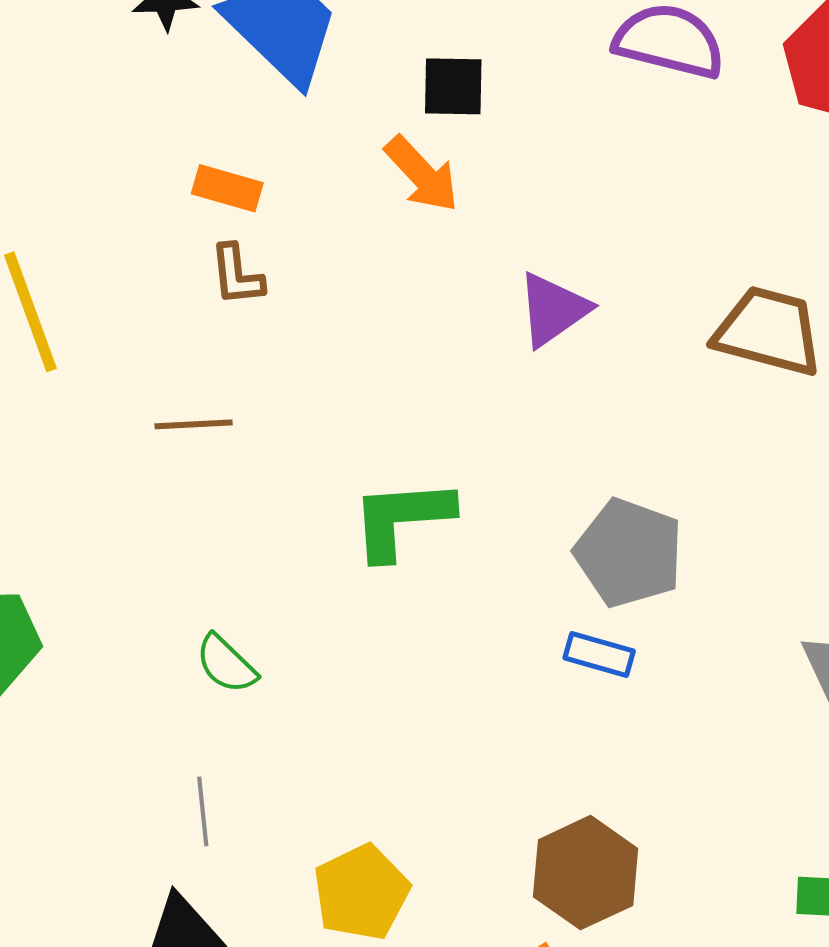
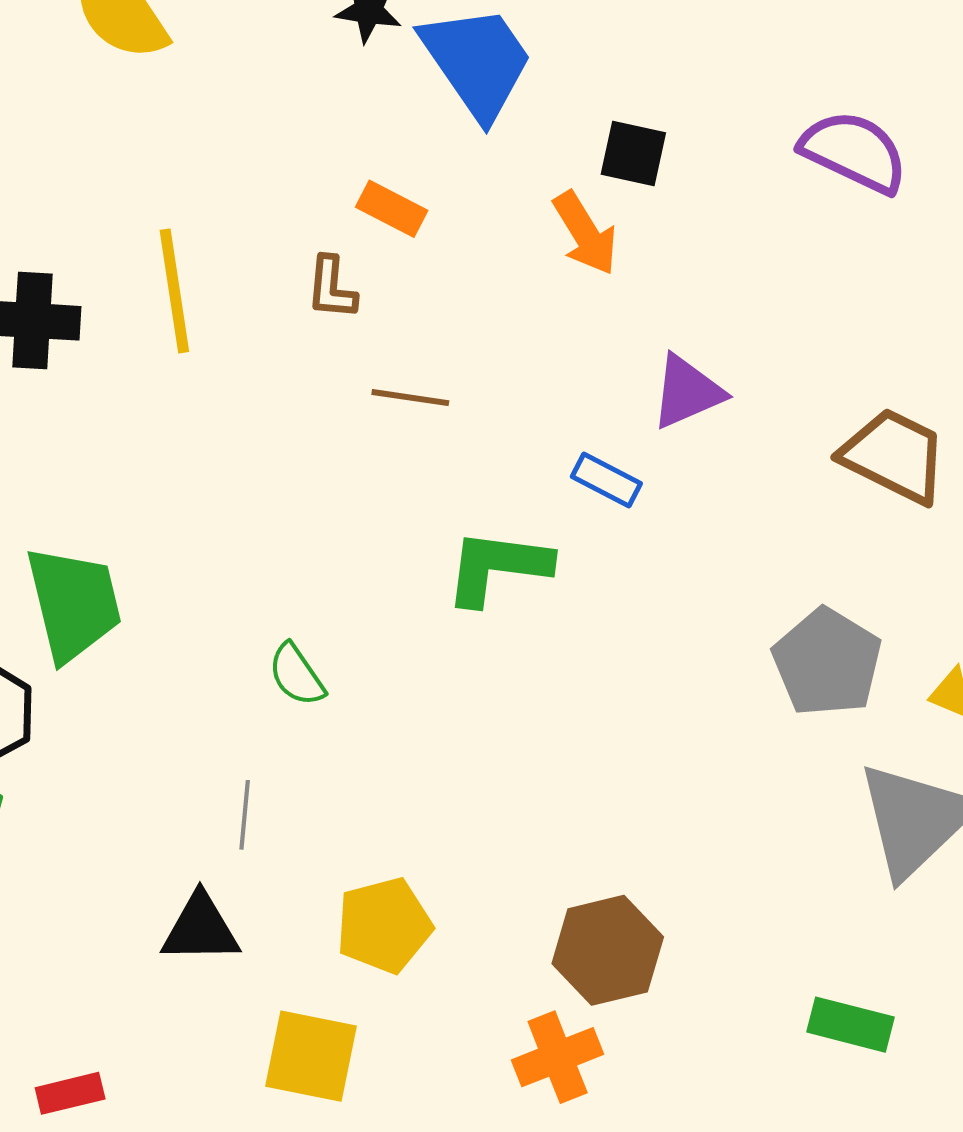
brown L-shape: (237, 275) -> (332, 288), moved
brown line: (194, 424) -> (410, 398), moved
gray pentagon: (629, 553) -> (827, 662), moved
blue rectangle: (599, 655) -> (606, 480), moved

